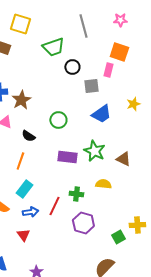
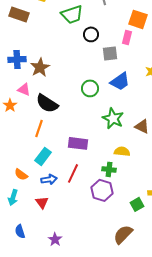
green circle: (58, 120) -> (90, 88), moved
black semicircle: (28, 136) -> (47, 103), size x1.6
purple rectangle: (67, 157) -> (78, 143), moved
green cross: (76, 194) -> (109, 169), moved

